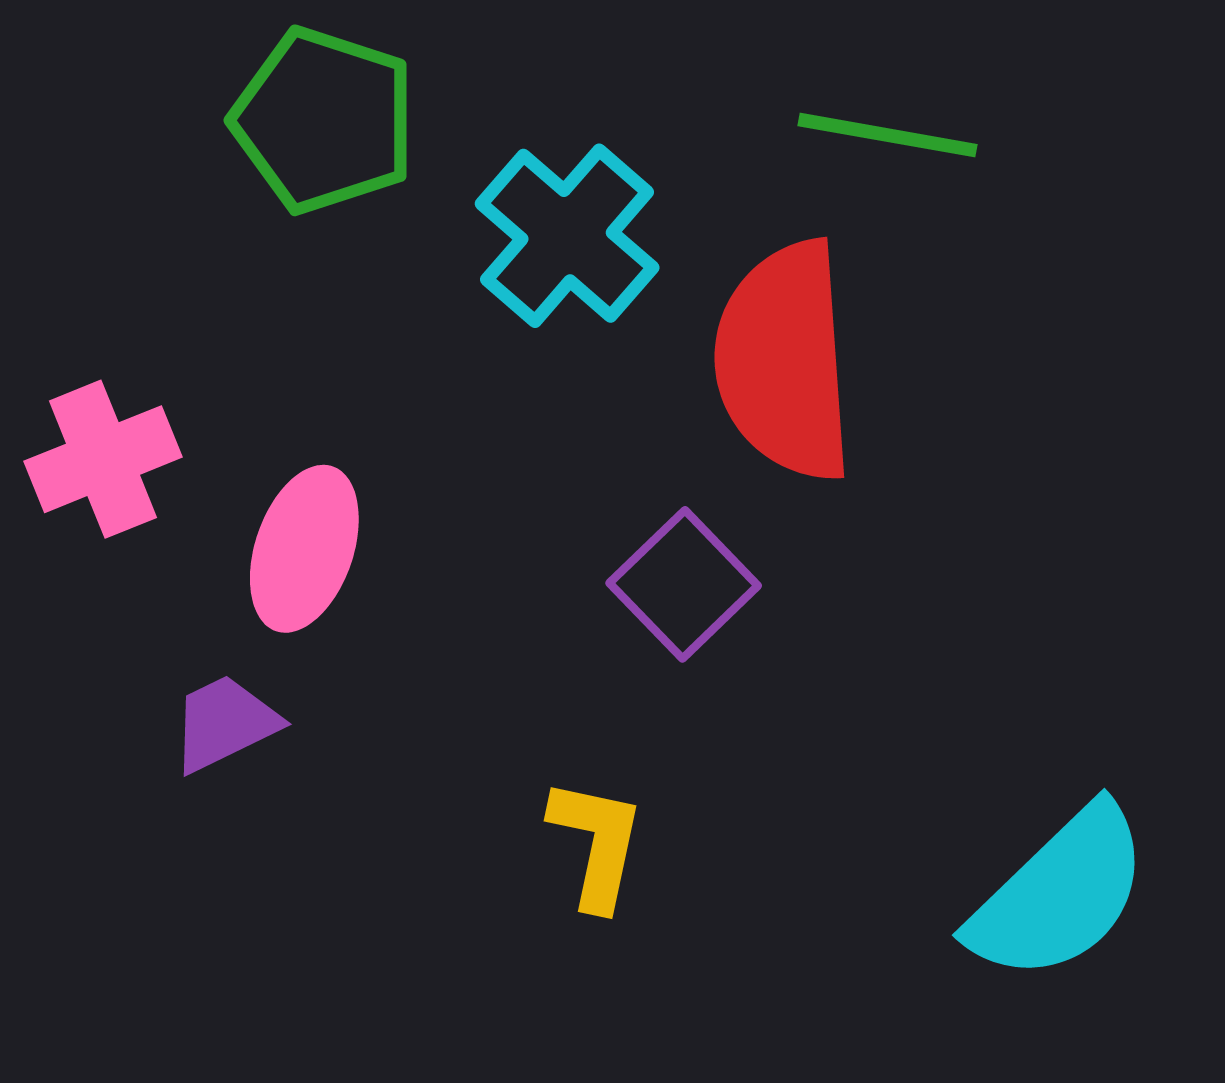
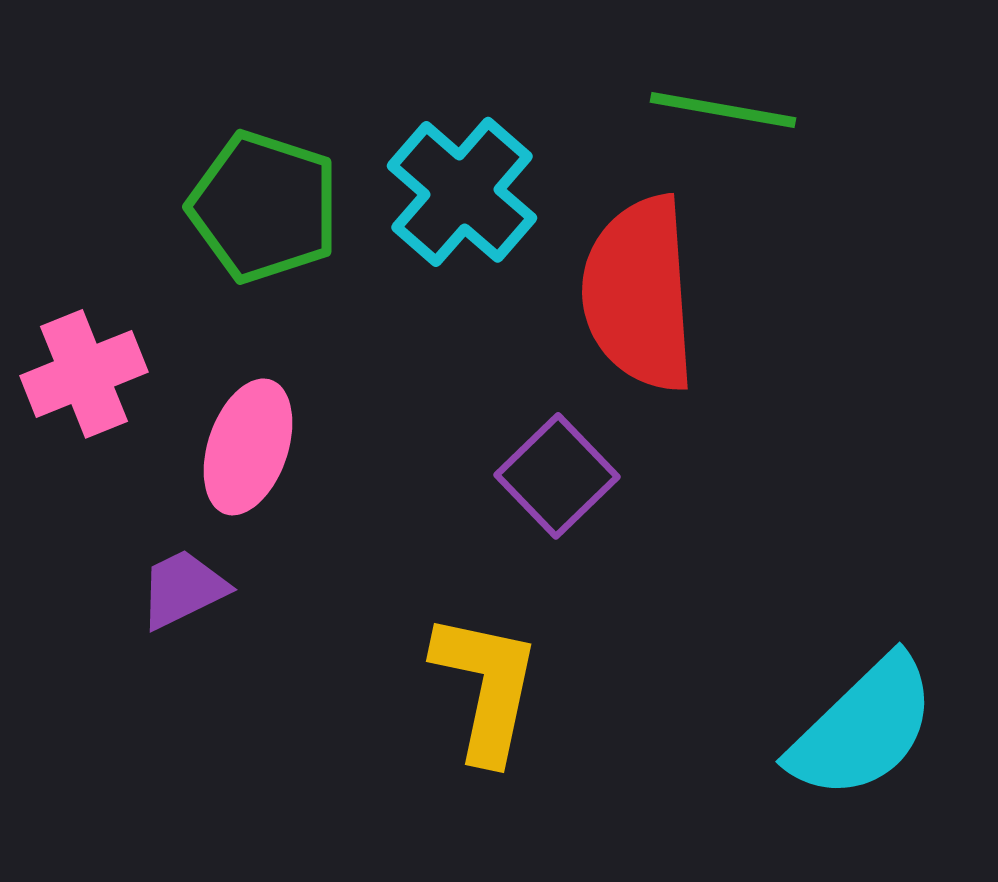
green pentagon: (324, 120) -> (264, 207), moved
yellow L-shape: (597, 843) -> (486, 687), size x1.4

